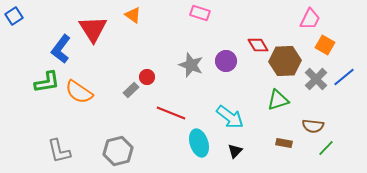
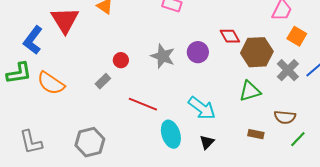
red circle: (147, 77) -> (121, 60), moved

